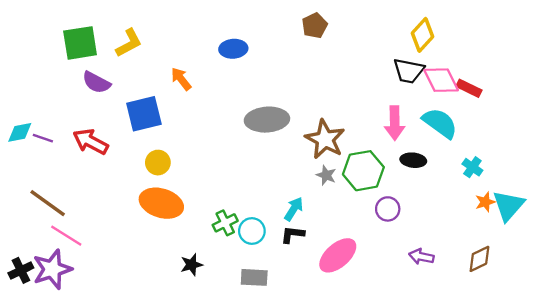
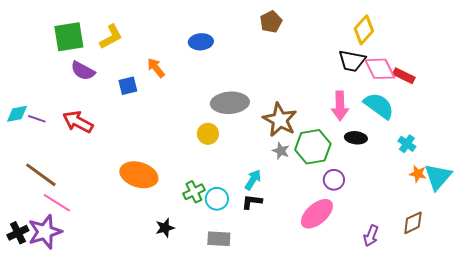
blue square: (144, 114) -> (128, 86), moved, size x0.6
yellow circle: (158, 163) -> (208, 134), moved
orange star: (485, 202) -> (418, 174), turned 30
pink ellipse: (338, 255) -> (317, 214), moved
purple arrow: (421, 257) -> (371, 236), moved, turned -80

